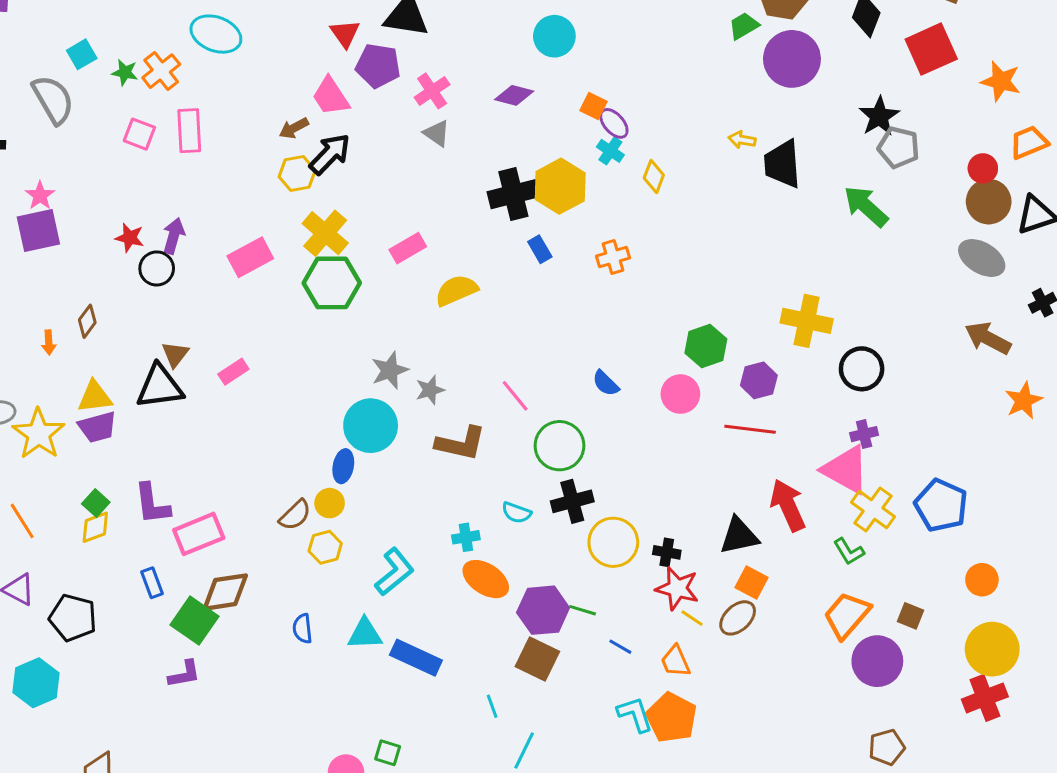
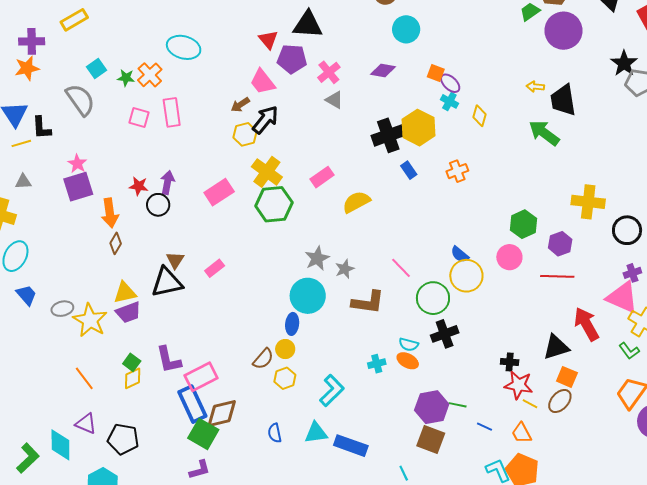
green arrow: (866, 206) -> (544, 133), moved
orange arrow: (49, 342) -> (110, 213), moved, size x1.8
yellow circle: (613, 542) -> (466, 276), moved
orange ellipse: (486, 579) -> (408, 361), moved, size x0.7
blue rectangle: (152, 583) -> (192, 404), moved, size x1.8

